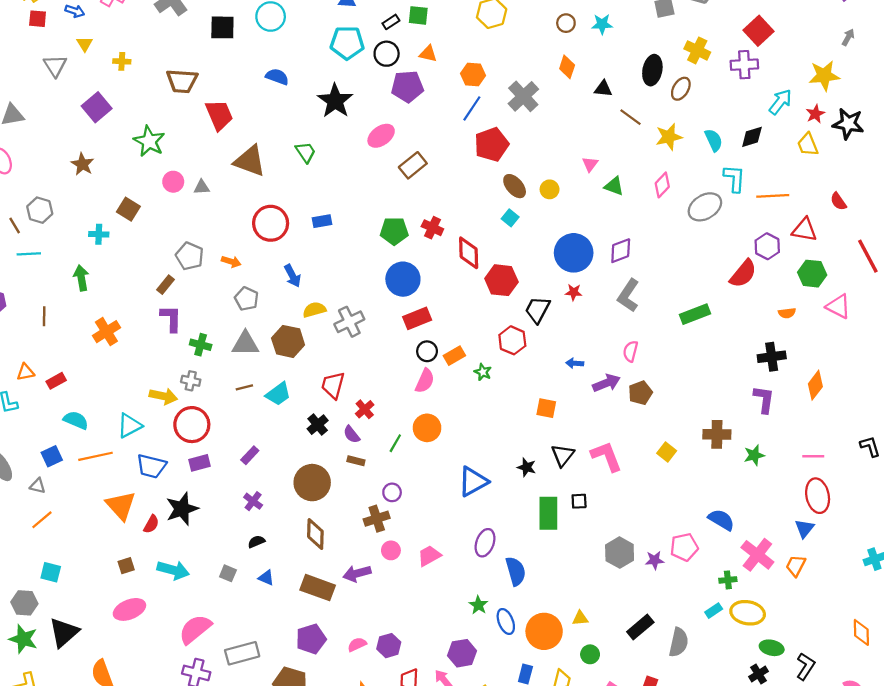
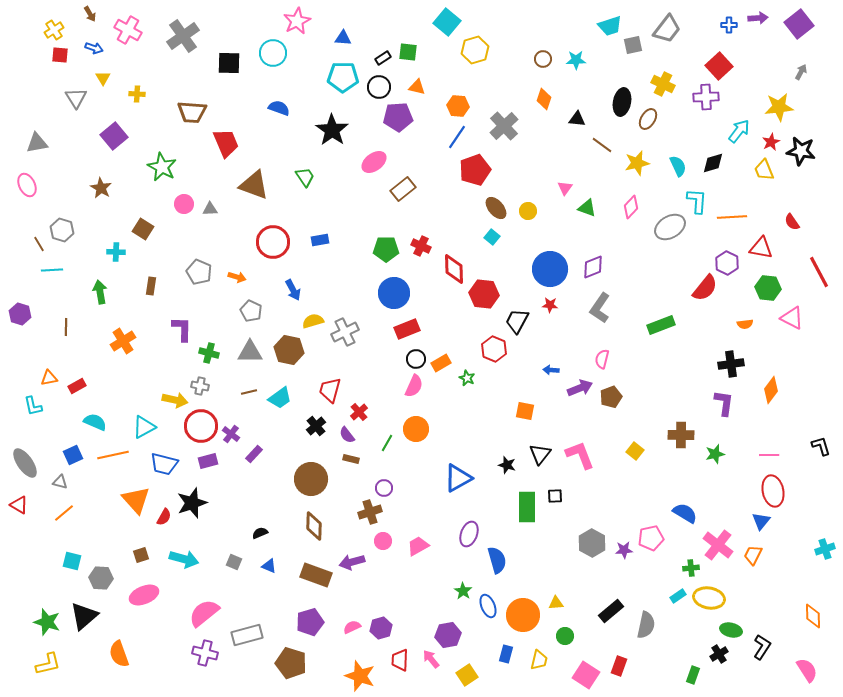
brown rectangle: (166, 285) -> (151, 286), moved, turned -30
purple cross: (253, 501) -> (231, 434), moved
gray hexagon: (24, 603) -> (101, 578), moved

